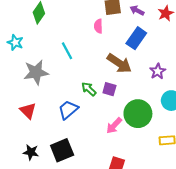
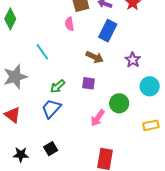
brown arrow: (119, 63) -> (95, 57), size x0.7
green arrow: (89, 89) -> (58, 86), moved, turned -77
green circle: (138, 114) -> (119, 103), size x0.7
black square: (62, 150) -> (51, 149), size x0.6

